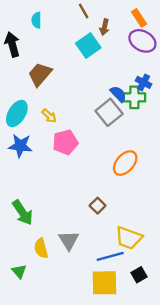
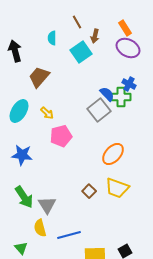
cyan semicircle: (36, 20) -> (52, 38), moved
blue star: (20, 146) -> (22, 155), moved
yellow trapezoid: (129, 238) -> (117, 188), moved
gray triangle: (69, 240) -> (47, 205), moved
blue line: (110, 256) -> (69, 235), moved

